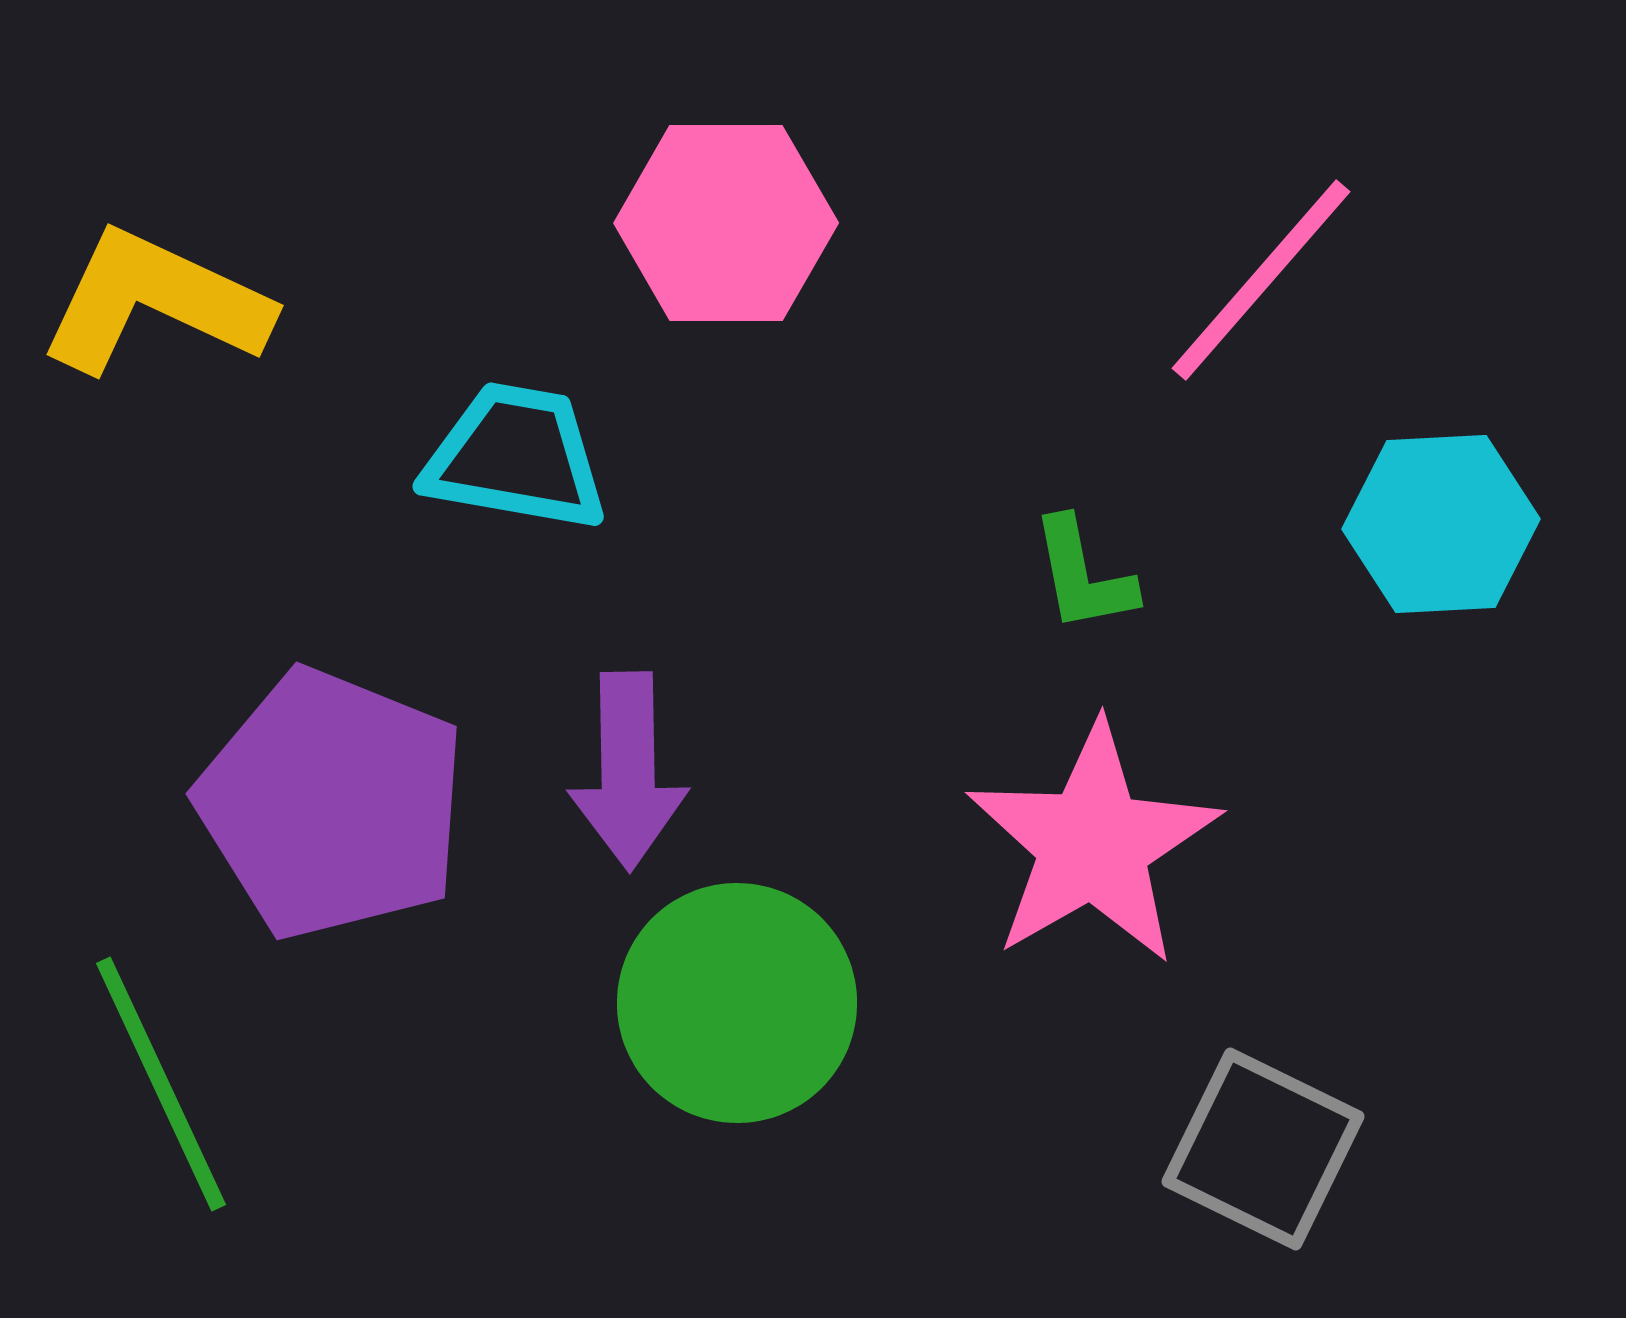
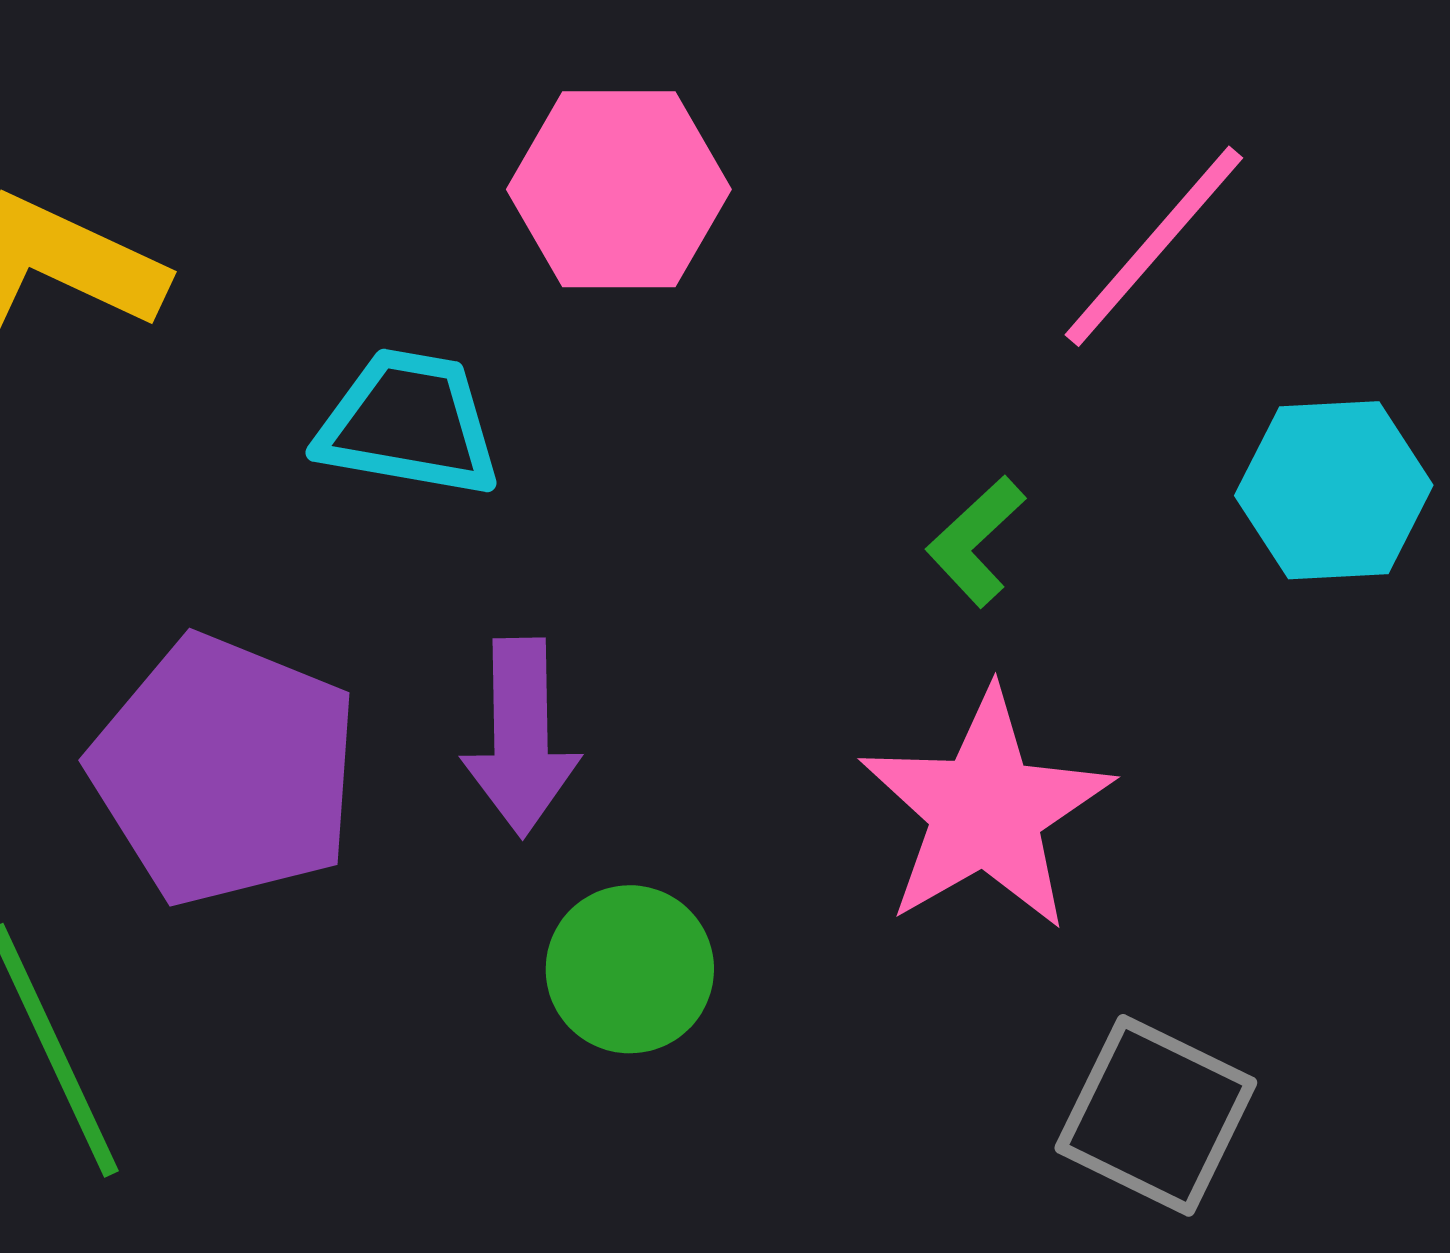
green L-shape: (1083, 575) -> (976, 541), turned 58
green circle: (737, 1003) -> (630, 969), size x0.7

